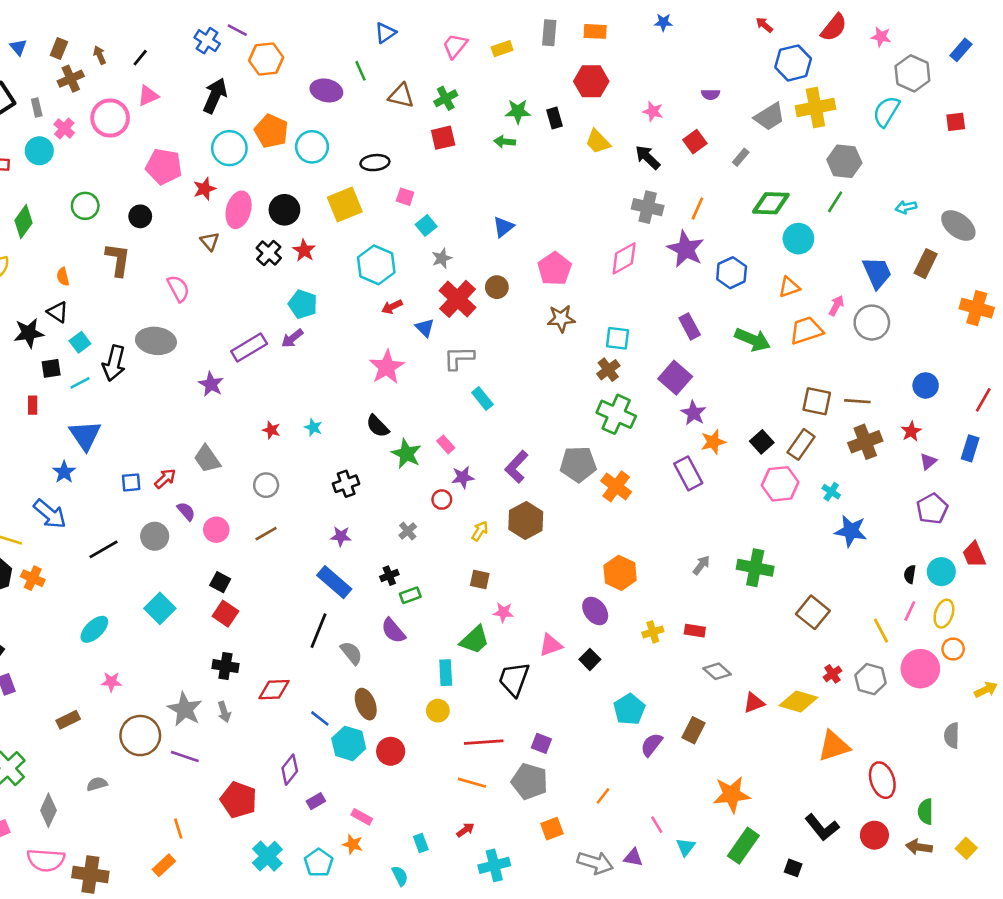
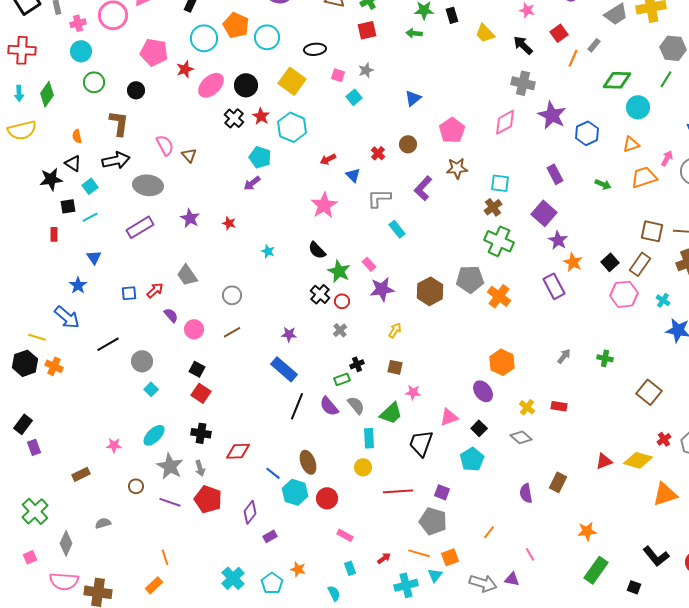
pink cross: (64, 128) -> (78, 23), turned 35
cyan circle: (39, 151) -> (81, 51), moved
yellow square: (345, 205) -> (292, 81), turned -32
orange line: (697, 208) -> (573, 58), moved
pink ellipse: (239, 210) -> (211, 85), turned 32
brown triangle: (210, 241) -> (189, 155), moved
gray star: (442, 258) -> (366, 70), moved
cyan hexagon: (376, 265) -> (292, 127), moved
red cross: (458, 299) -> (378, 153), size x0.5
green arrow: (753, 340) -> (603, 184), size x0.6
purple rectangle: (249, 347) -> (140, 227), moved
black arrow: (114, 363) -> (116, 160), moved, turned -116
red star: (271, 430) -> (229, 223), moved
blue triangle: (85, 435) -> (94, 257), size x0.6
orange star: (713, 442) -> (573, 262), turned -30
purple L-shape: (517, 467) -> (423, 188), moved
purple star: (463, 477) -> (382, 289), size x1.4
black cross: (346, 484) -> (320, 294), moved, turned -30
red circle: (442, 500) -> (342, 301), moved
brown hexagon: (526, 521) -> (430, 291), moved
gray circle: (155, 536) -> (142, 361), moved
green cross: (755, 568) -> (605, 358), size x0.6
black cross: (389, 576) -> (357, 364), moved
cyan square: (160, 608) -> (151, 389), size x0.6
cyan ellipse: (94, 629) -> (154, 435), moved
black line: (319, 631) -> (297, 406), moved
yellow cross: (653, 632) -> (527, 407), turned -35
gray semicircle: (351, 653) -> (356, 405), moved
gray diamond: (717, 671) -> (521, 437), moved
cyan pentagon: (629, 709) -> (472, 459), moved
brown circle: (140, 736) -> (136, 486), size x0.5
purple semicircle: (652, 745) -> (526, 493), turned -48
orange line: (472, 783) -> (419, 553), moved
orange star: (732, 795) -> (587, 531), size x0.7
red pentagon: (239, 800) -> (208, 499), moved
pink rectangle: (362, 817) -> (345, 535), moved
cyan triangle: (686, 847) -> (435, 575), moved

